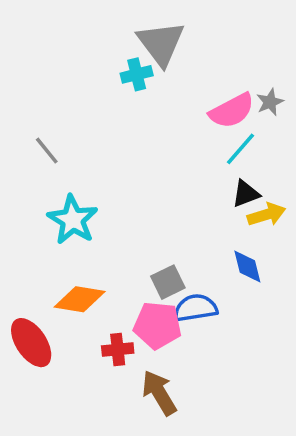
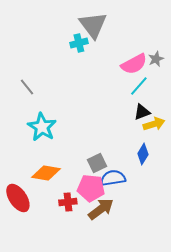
blue diamond: (247, 266) -> (143, 154), turned 45
brown arrow: (159, 393) -> (101, 209), moved, turned 84

